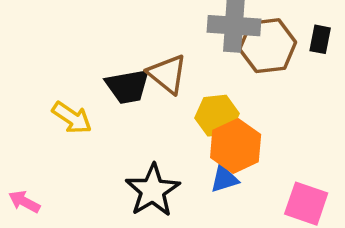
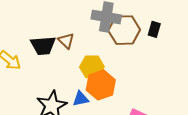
brown triangle: (167, 74) -> (66, 41), size x0.7
blue triangle: (224, 179) -> (81, 99), moved

